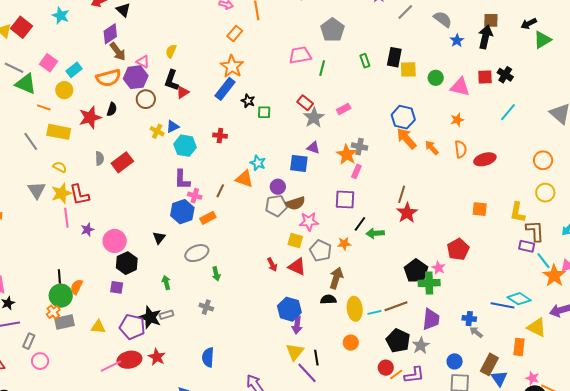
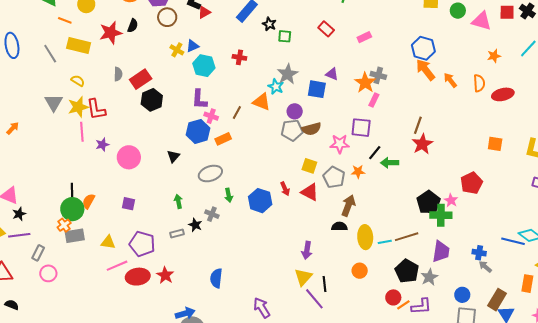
gray star: (314, 118) -> (288, 74), moved
orange star: (457, 120) -> (494, 56), moved
pink star: (309, 222) -> (340, 144), moved
black hexagon: (127, 263) -> (152, 100), moved
gray cross: (206, 307) -> (212, 214), moved
blue hexagon: (289, 309) -> (260, 201), moved
black star: (150, 317) -> (195, 225), moved, size x0.6
pink line: (111, 366) -> (117, 266), moved

